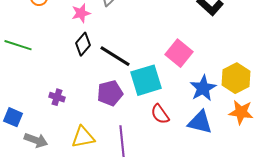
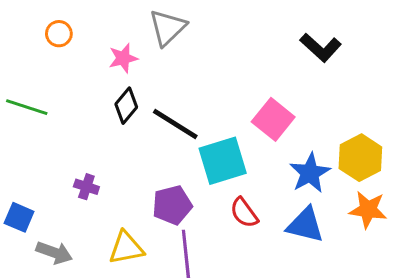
purple pentagon: (110, 93) -> (172, 205), moved

